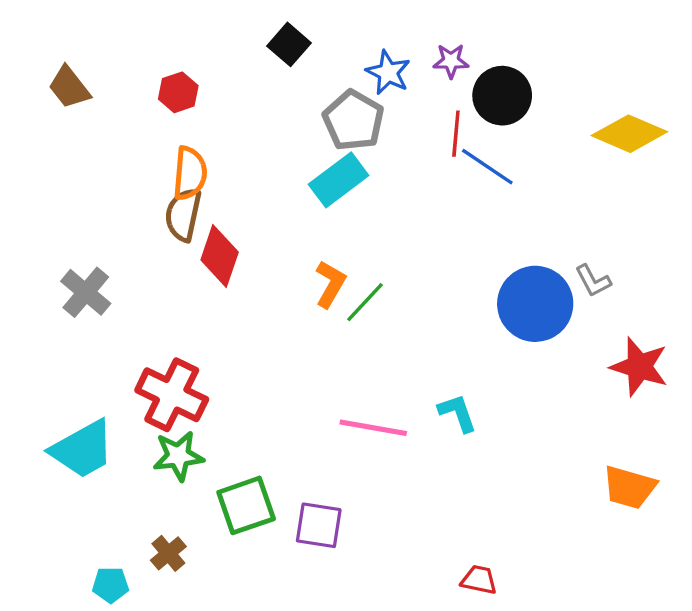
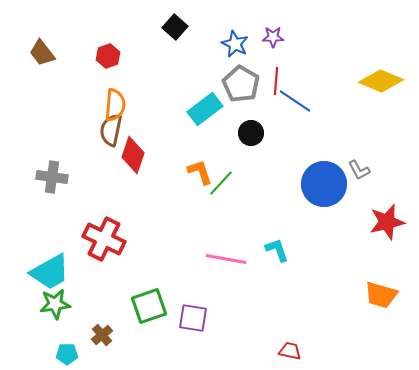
black circle: (502, 96) -> (251, 133), moved, size x0.7
gray pentagon: (353, 120) -> (241, 84), moved
orange L-shape: (330, 284) -> (200, 172), turned -48
gray cross: (86, 292) -> (52, 177), turned -32
red star: (639, 367) -> (387, 222), turned -30
green star: (178, 456) -> (55, 304), moved

